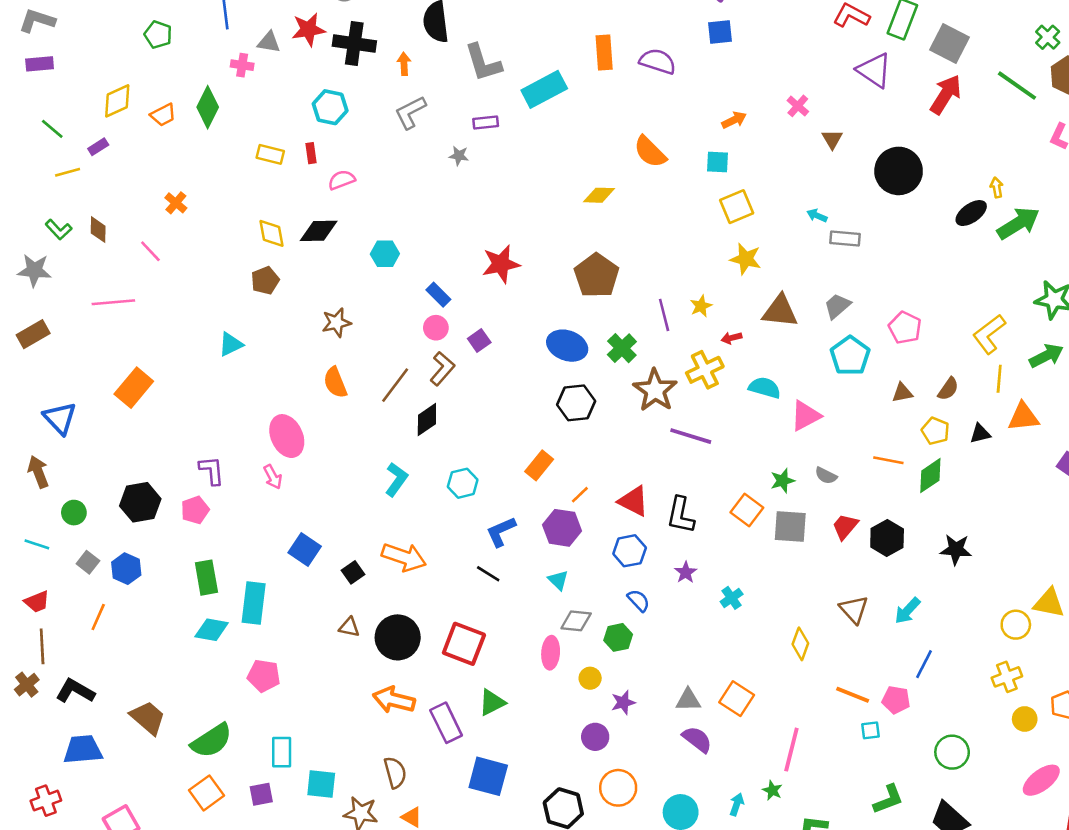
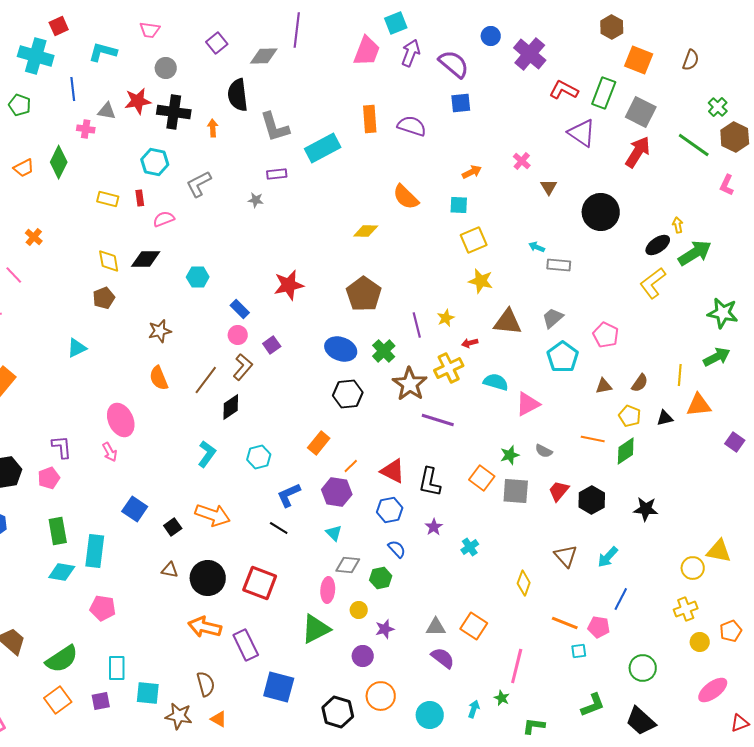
gray L-shape: (410, 112) -> (199, 184), moved
yellow L-shape: (989, 334) -> (653, 283), moved
green triangle: (492, 702) -> (316, 629), moved, size x1.4

